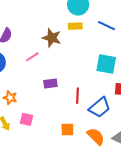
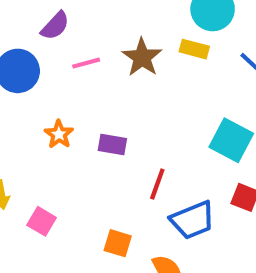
pink line: (32, 57) -> (86, 63), moved
orange star: (10, 98) -> (59, 134), moved
pink square: (27, 119) -> (42, 221), moved

